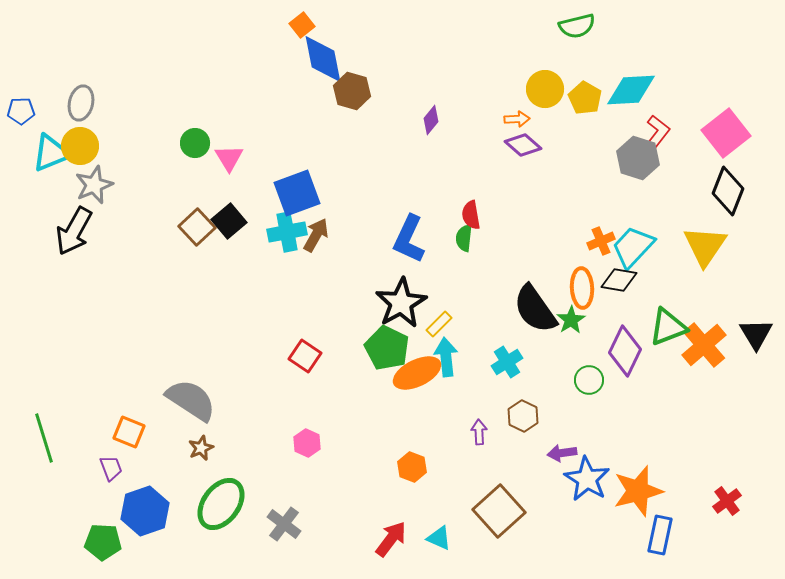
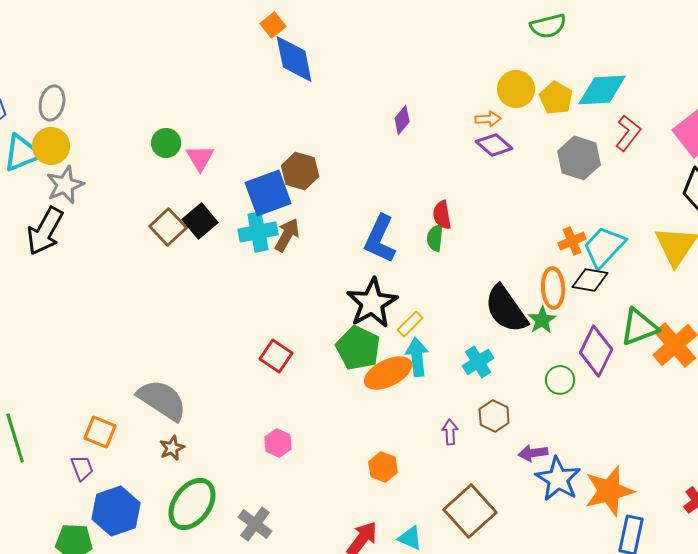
brown hexagon: (352, 91) -> (300, 171), moved
gray hexagon: (638, 158) -> (579, 158), moved

